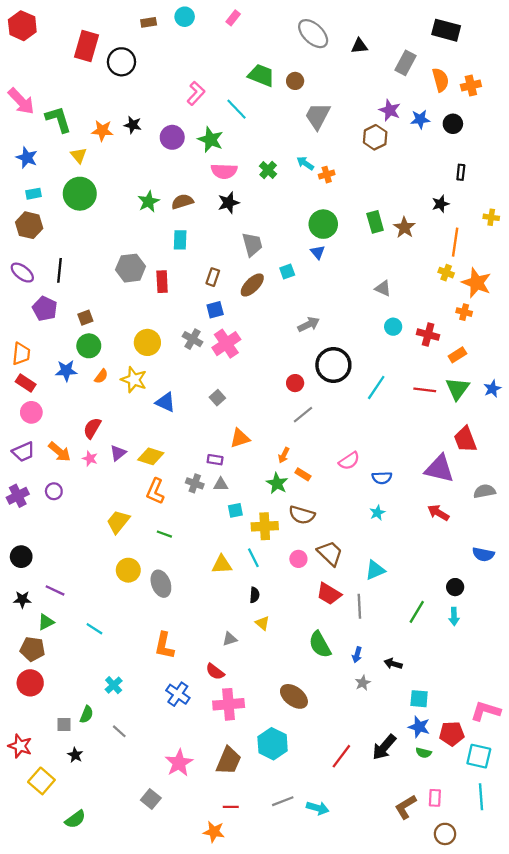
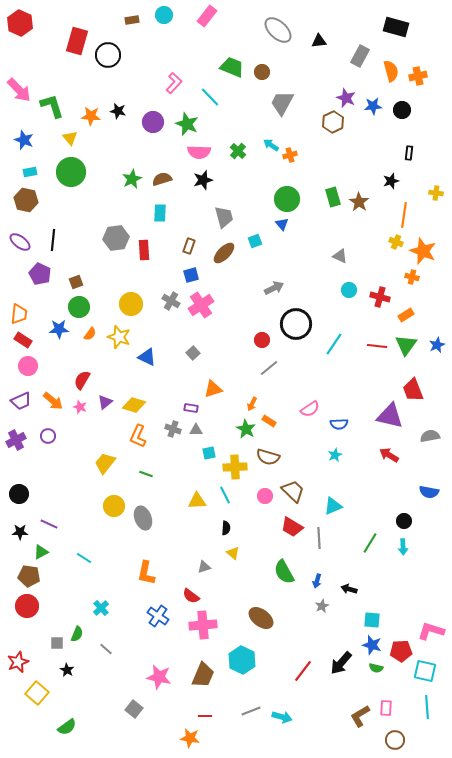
pink rectangle: (233, 18) -> (207, 16), size x1.5
red star: (20, 746) -> (18, 662), turned 30
pink star: (179, 763) -> (159, 677), turned -30

